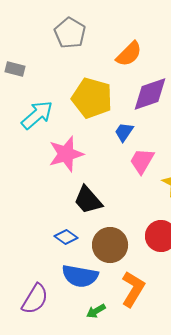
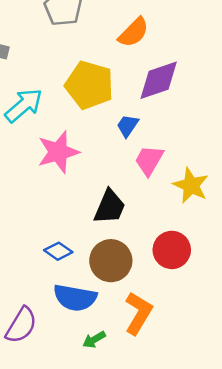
black trapezoid: (88, 200) -> (110, 207), moved, turned -116

